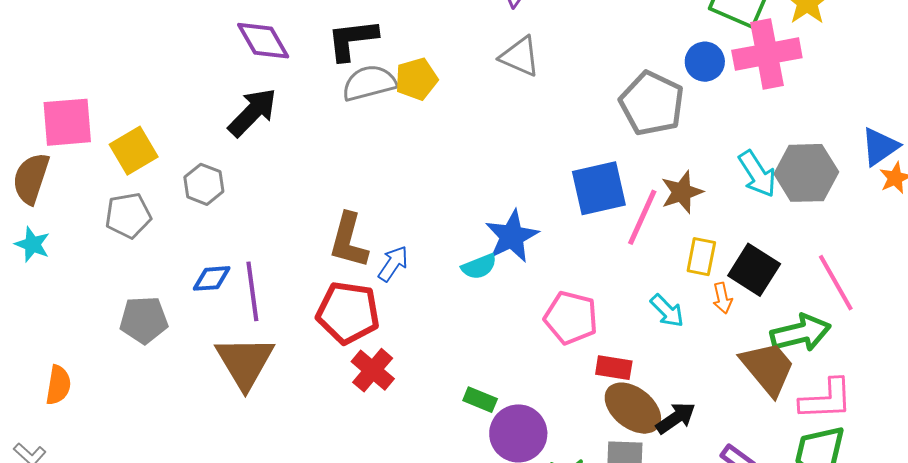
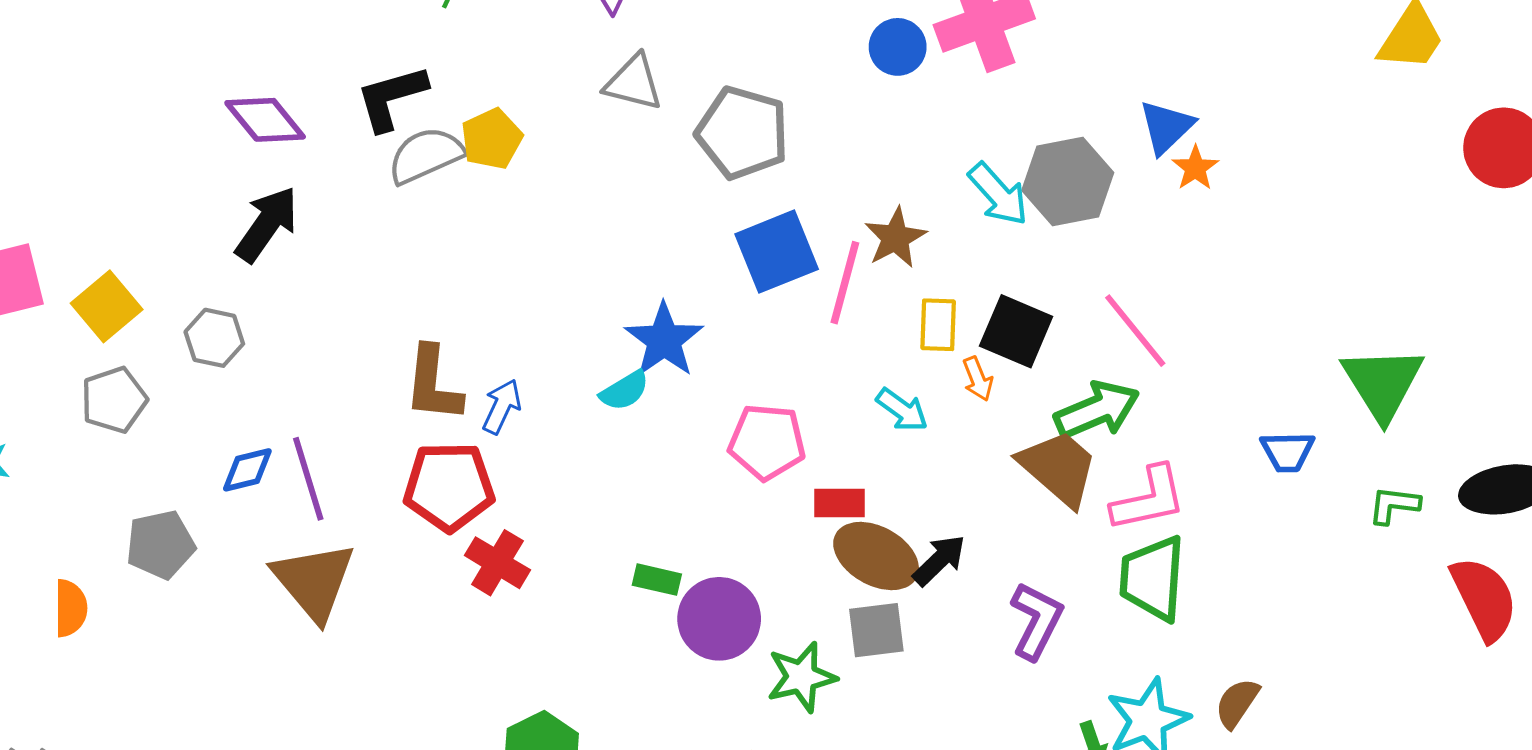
gray pentagon: (652, 103) -> (742, 133), moved
orange semicircle: (58, 385) -> (70, 608), moved

